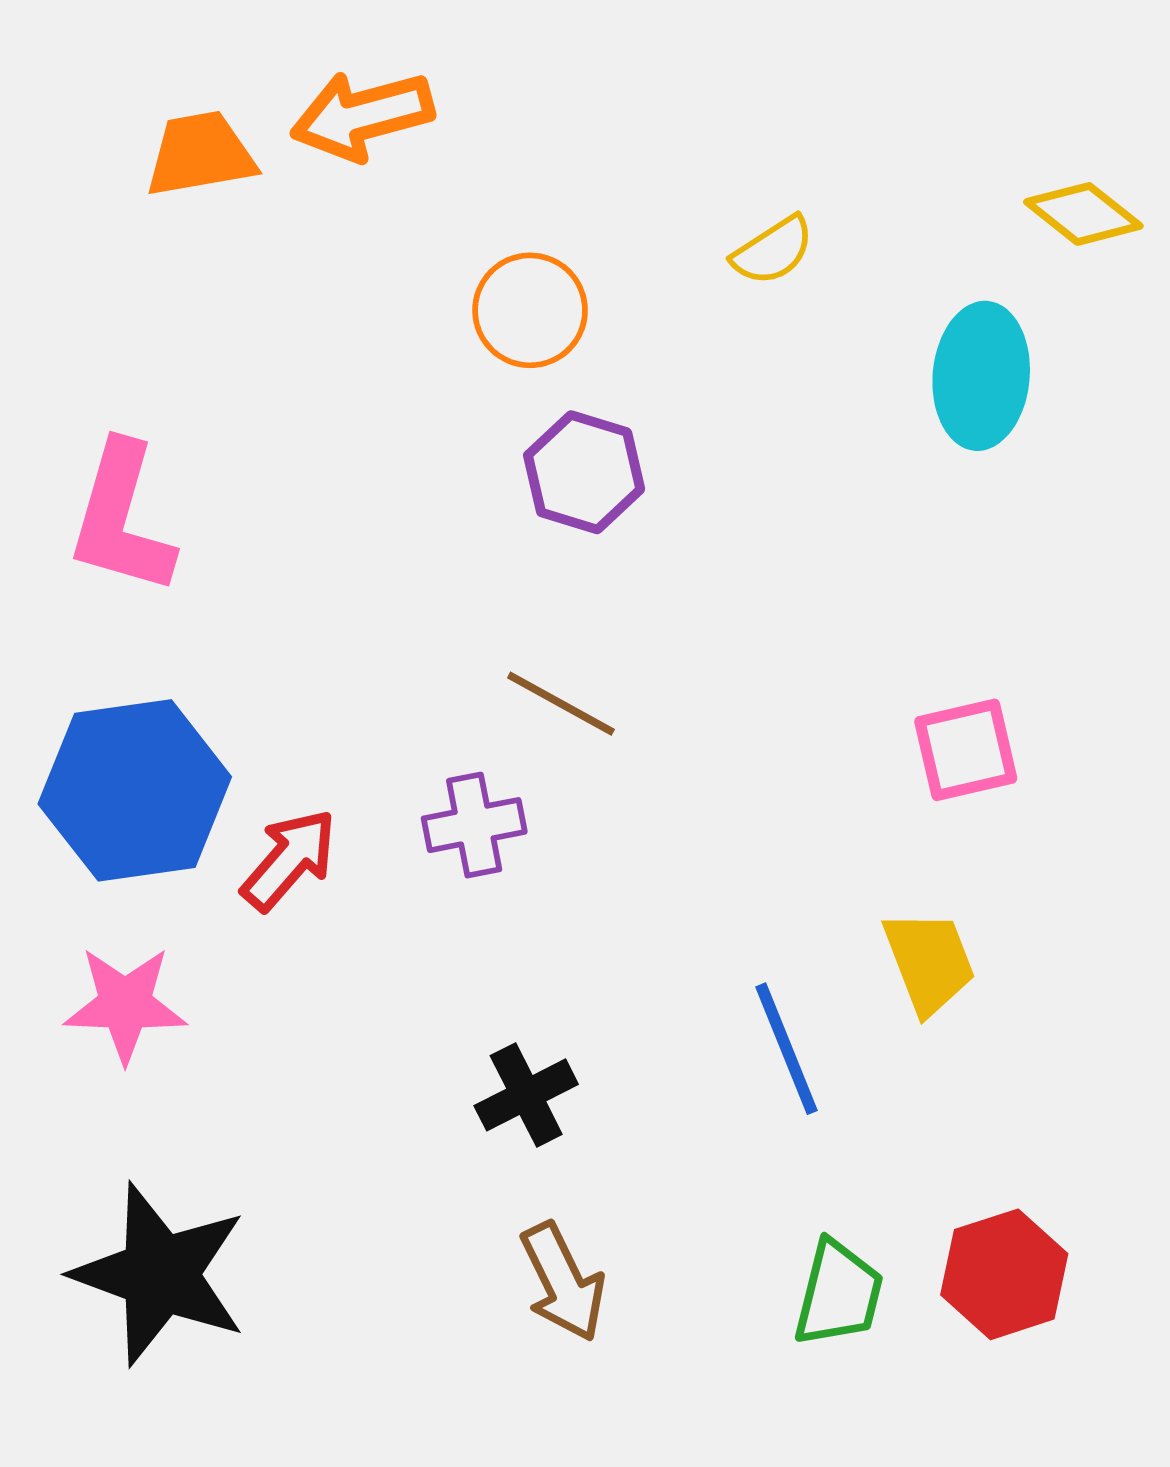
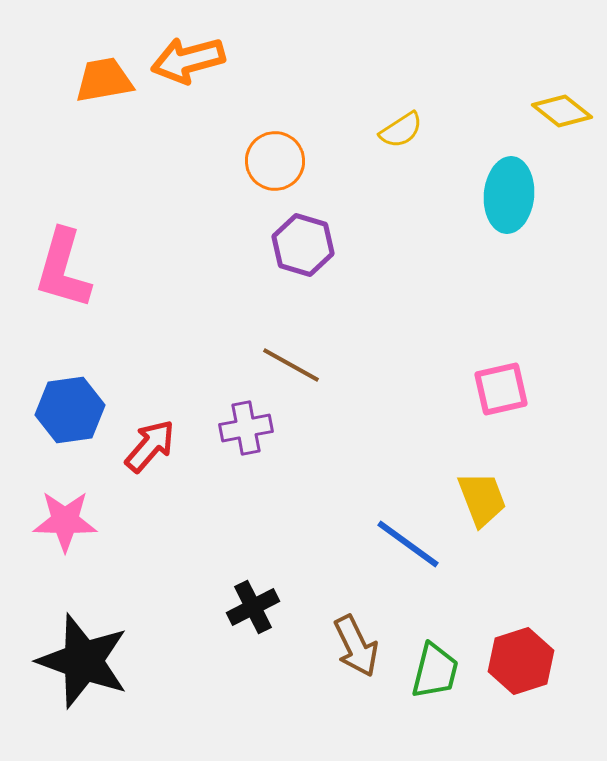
blue hexagon: (135, 790) -> (70, 410), size x0.7
blue line: (786, 1049) -> (408, 544), turned -32
black cross: (526, 1095) -> (253, 607), moved
brown arrow: (563, 1282) -> (356, 646), moved

